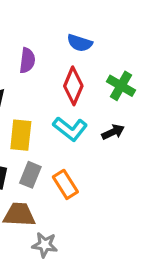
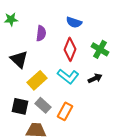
yellow rectangle: (21, 135) -> (37, 80), turned 42
gray rectangle: (30, 175) -> (43, 105), turned -70
orange rectangle: (65, 184) -> (65, 111), turned 60

